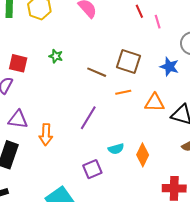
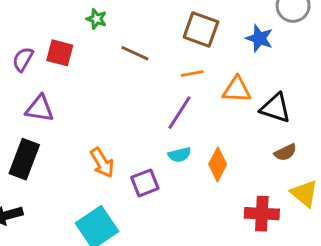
red square: (18, 63) -> (60, 53), moved
brown line: (97, 72) -> (135, 53), moved
purple line: (88, 118) -> (179, 113), moved
orange arrow: (46, 135) -> (102, 163), moved, turned -35

